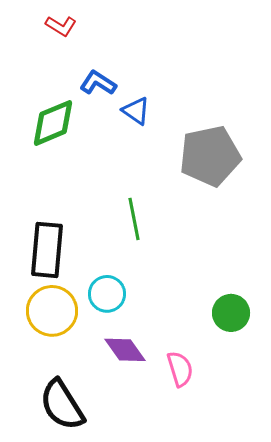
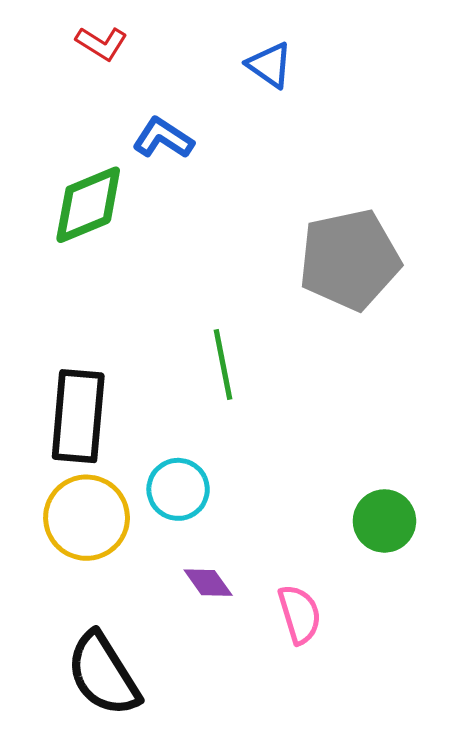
blue triangle: (136, 111) -> (270, 65), moved
purple diamond: (125, 350) -> (208, 583), size x0.7

